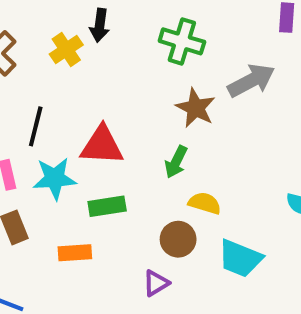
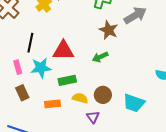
green arrow: (176, 162) -> (100, 57), turned 42
yellow semicircle: (205, 203) -> (80, 98), moved
purple triangle: (156, 283) -> (93, 117), turned -32

